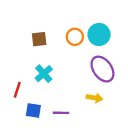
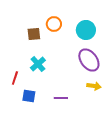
orange circle: (75, 37) -> (54, 24), moved
yellow arrow: (94, 98) -> (94, 86), moved
purple line: (61, 113) -> (61, 98), moved

